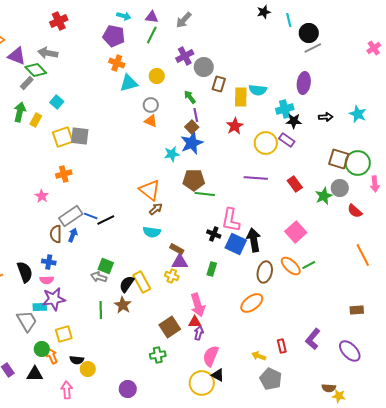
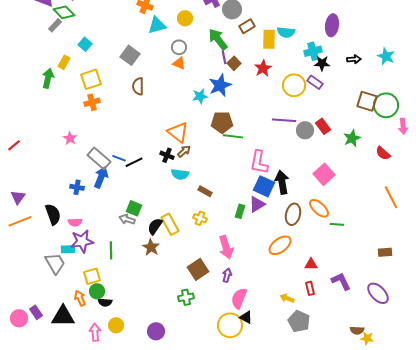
brown rectangle: (219, 84) -> (247, 26), turned 42
green arrow: (190, 97) -> (218, 39), size x1.6
green arrow: (20, 112) -> (48, 78), moved
brown square: (192, 127) -> (234, 63), moved
gray square: (80, 136) -> (130, 55), moved, turned 30
orange cross: (64, 174) -> (92, 102), moved
gray circle: (340, 188) -> (305, 130), moved
gray rectangle: (71, 216) -> (99, 158), turned 75
brown semicircle: (56, 234) -> (138, 86), moved
black cross: (214, 234) -> (167, 155), moved
blue arrow: (73, 235) -> (101, 177), size x1.5
blue cross: (49, 262) -> (77, 187), moved
purple triangle: (180, 262) -> (257, 204), moved, turned -30
green line: (309, 265) -> (337, 224), moved, turned 32
green line: (101, 310) -> (111, 250), moved
red triangle: (195, 322) -> (311, 264), moved
purple L-shape: (313, 339) -> (341, 281), turned 115
green circle: (42, 349) -> (97, 291), moved
yellow circle: (88, 369) -> (116, 325), moved
black triangle: (35, 374) -> (63, 316), size x1.4

